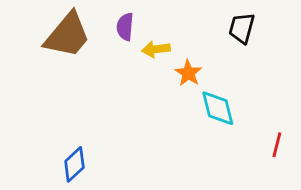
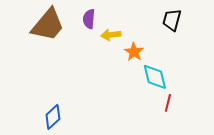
red line: (277, 145) -> (168, 103), moved

